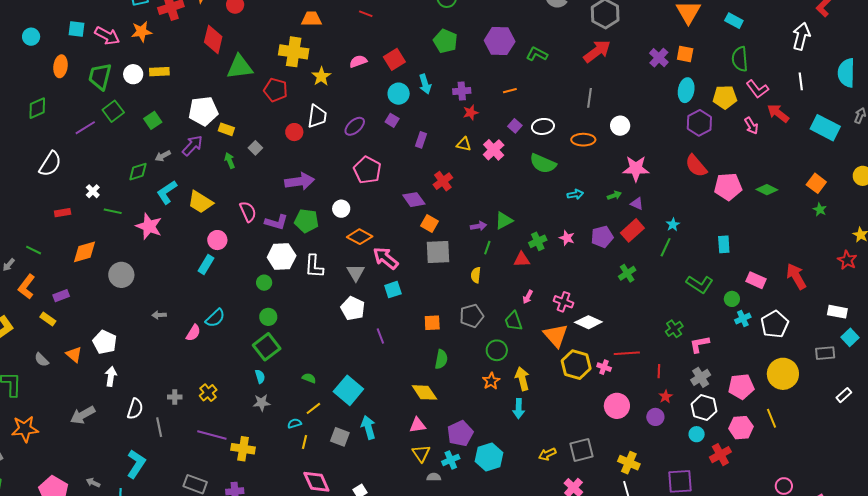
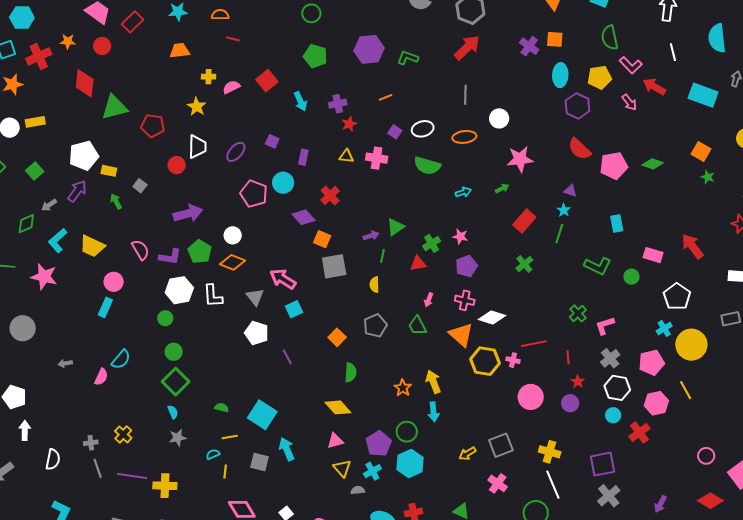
yellow cross: (294, 52) -> (209, 77), moved, size x0.5
cyan circle: (399, 94) -> (283, 183), moved
pink cross: (494, 150) -> (377, 158), turned -30
purple triangle: (637, 204) -> (570, 191), moved
green pentagon: (307, 221) -> (200, 252), turned 30
orange diamond: (360, 237) -> (233, 262), moved
purple pentagon: (602, 237) -> (466, 266), moved
cyan cross: (743, 319) -> (664, 328), moved
orange square: (432, 323) -> (337, 337), turned -36
green circle: (497, 350) -> (407, 432), moved
yellow line: (313, 408) -> (230, 437), turned 35
gray line: (159, 427) -> (98, 468), moved

